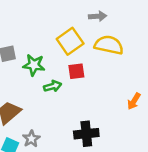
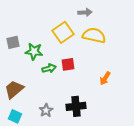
red square: (76, 71) -> (68, 64), moved
orange arrow: (134, 101) -> (105, 78), moved
gray star: (31, 139) -> (46, 110), moved

